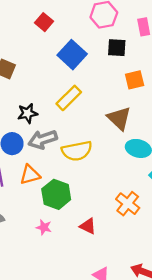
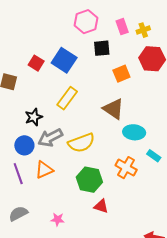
red square: (44, 22) -> (36, 63), moved
green hexagon: (56, 194) -> (89, 180), moved
orange cross: (128, 204) -> (126, 168), moved
pink star: (44, 227) -> (58, 219), moved

